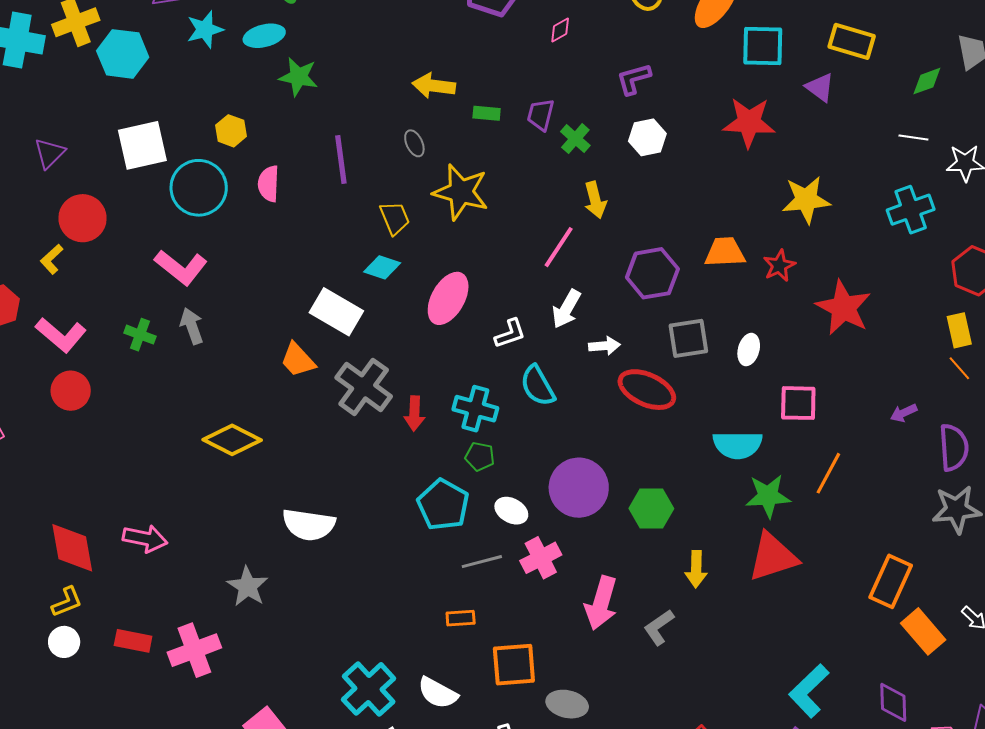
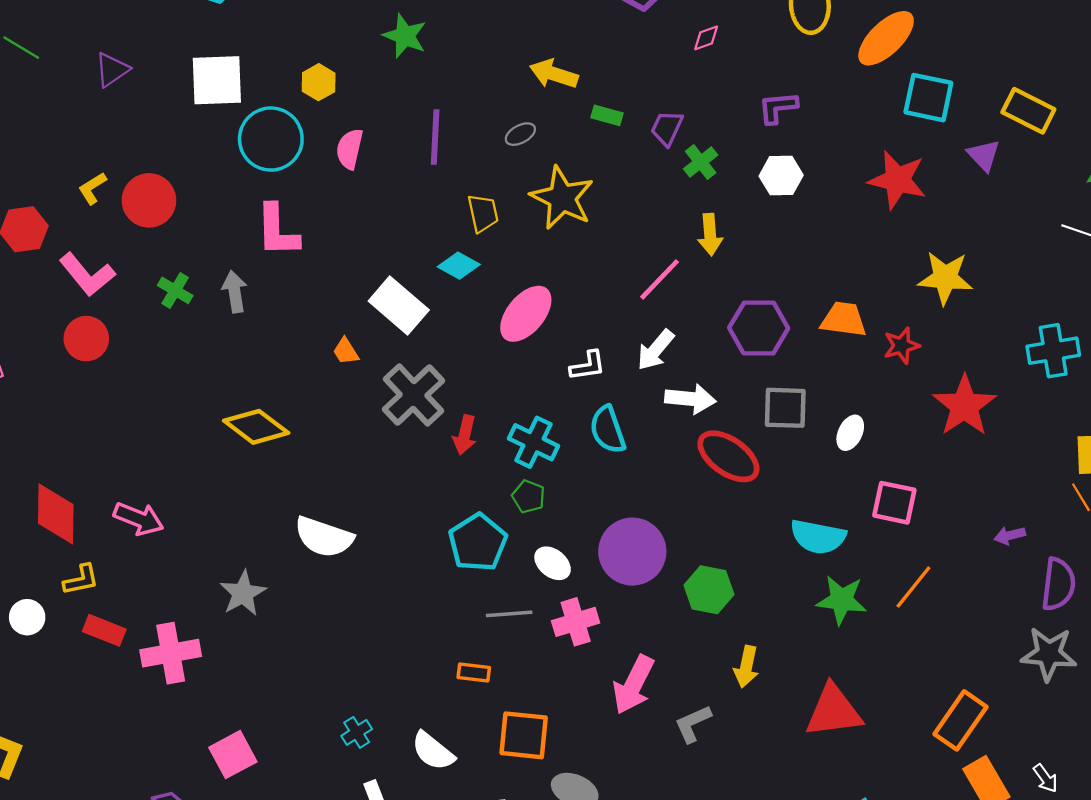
gray ellipse: (414, 143) -> (520, 134), turned 76
cyan cross: (911, 210) -> (1053, 351), moved
red circle: (82, 218) -> (149, 200), moved
pink L-shape: (181, 267) -> (277, 231), moved, turned 40
white arrow: (605, 346) -> (690, 399), size x1.4
orange trapezoid: (298, 360) -> (346, 351), size x0.7
red triangle: (773, 557) -> (833, 711), moved
yellow L-shape: (67, 602) -> (81, 580), moved
cyan cross: (369, 689) -> (357, 732), size x0.5

